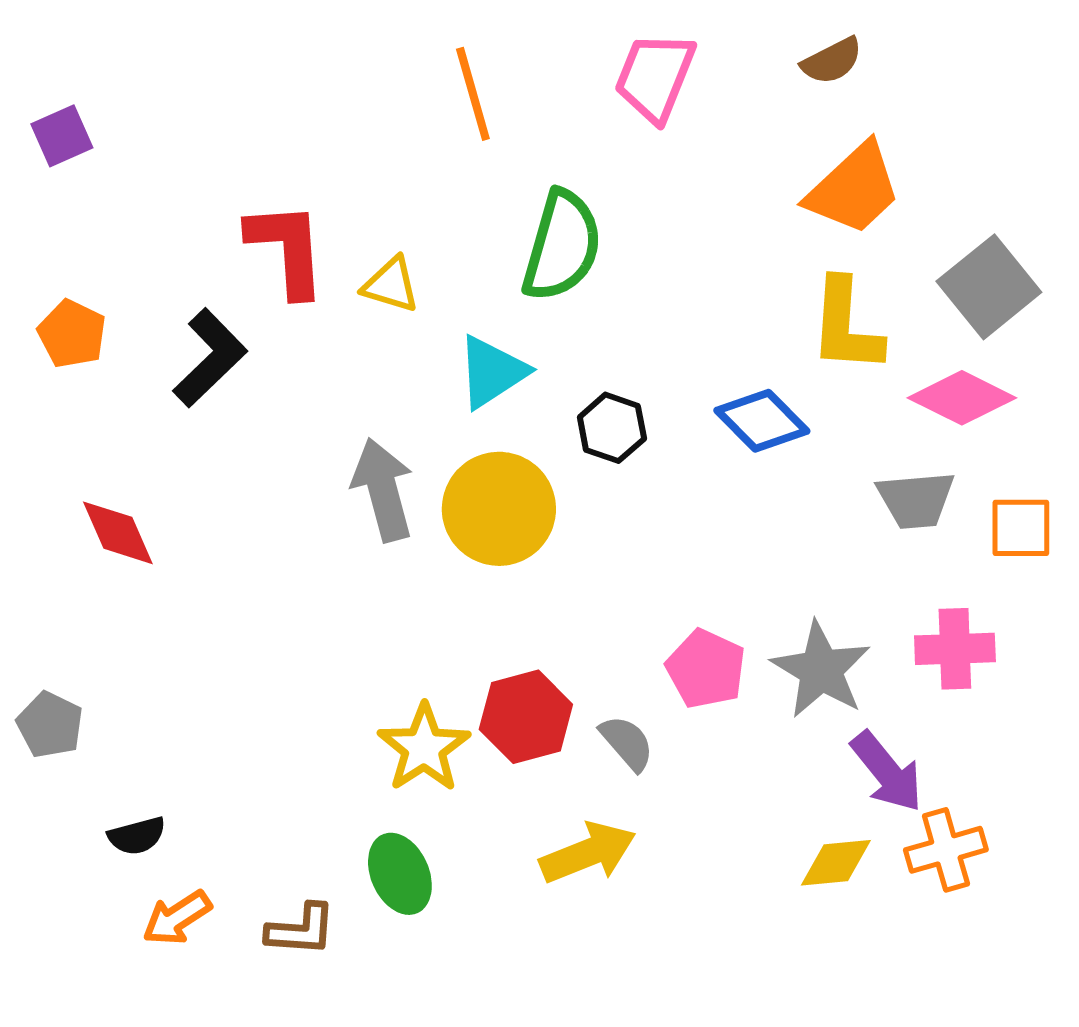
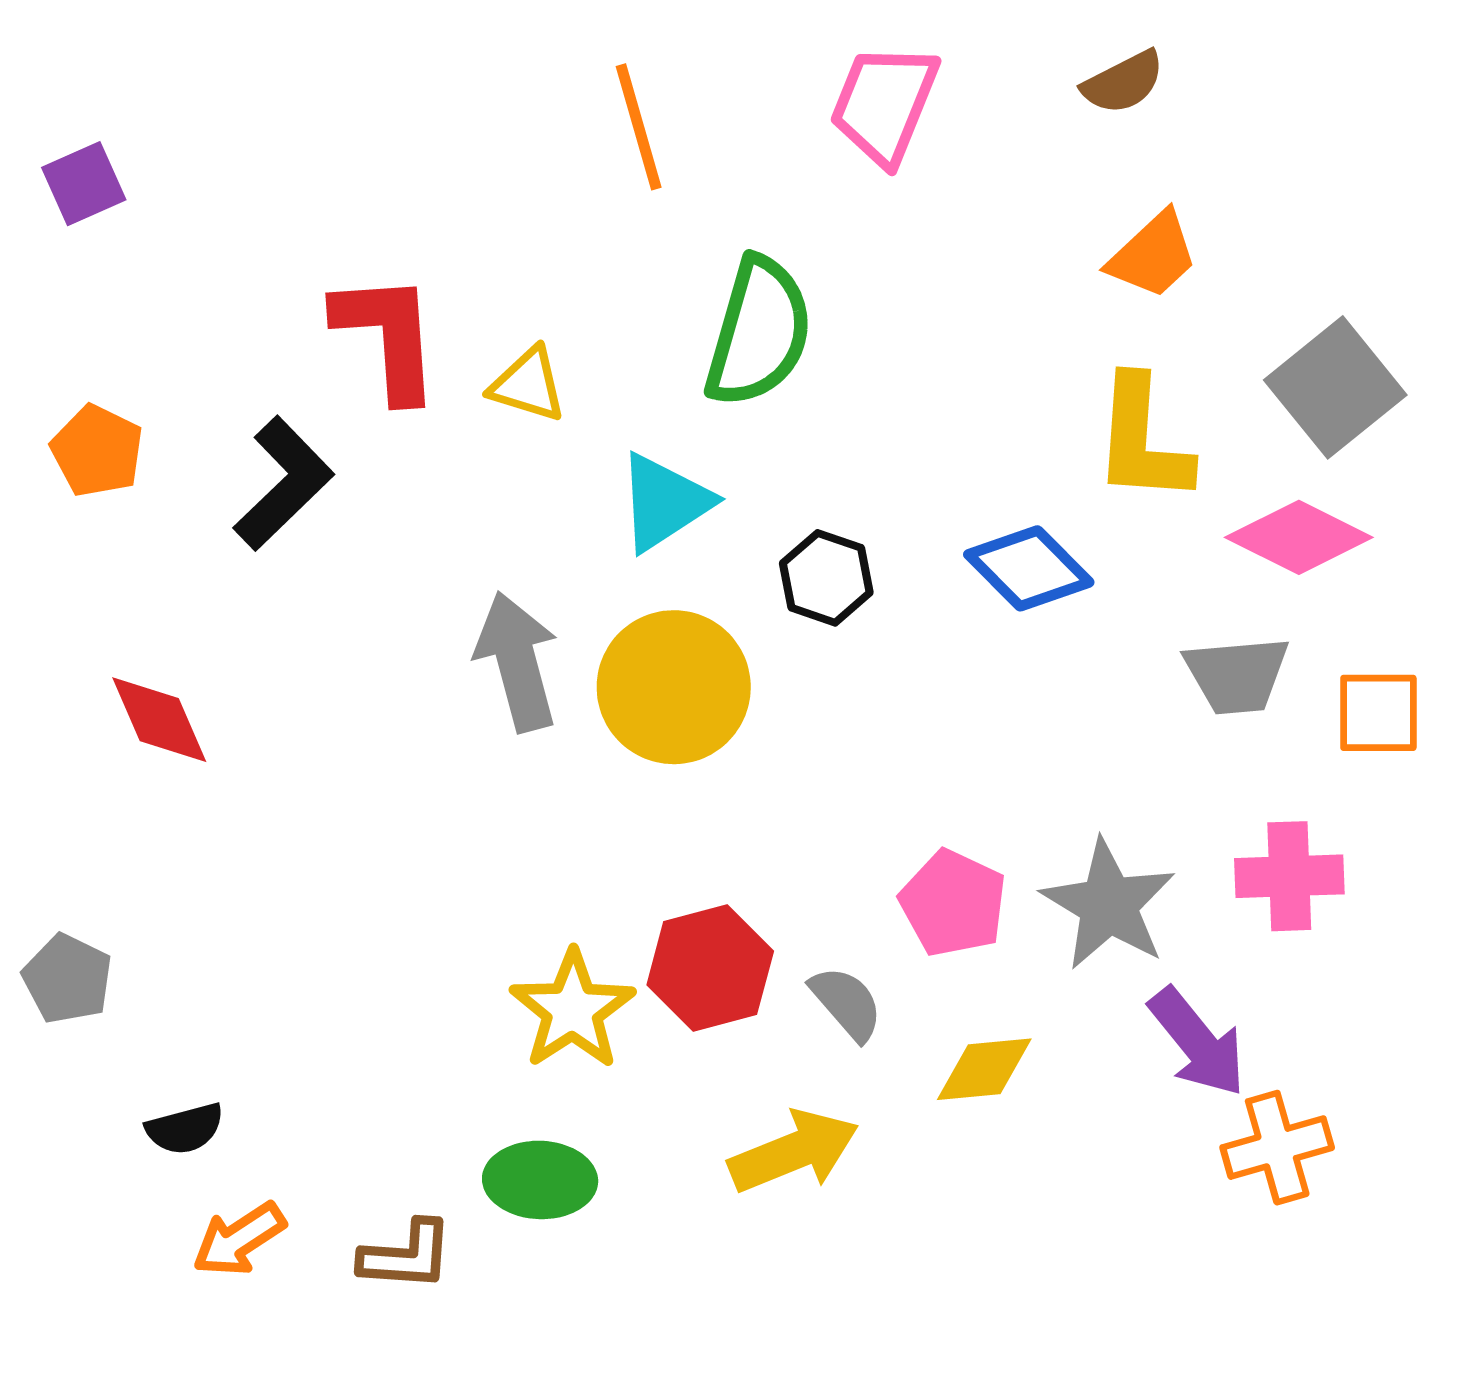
orange trapezoid: (854, 189) -> (1153, 255), size x0.7
yellow diamond: (836, 863) -> (984, 1069), moved
green ellipse: (400, 874) -> (540, 1180), turned -64

